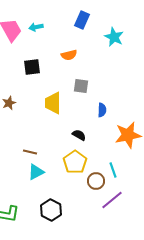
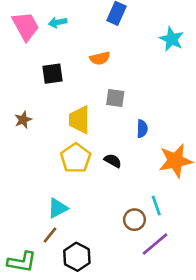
cyan star: (114, 37) -> (172, 39), moved
brown line: (30, 152) -> (50, 235), moved, turned -64
yellow pentagon: (75, 162) -> (76, 158), moved

